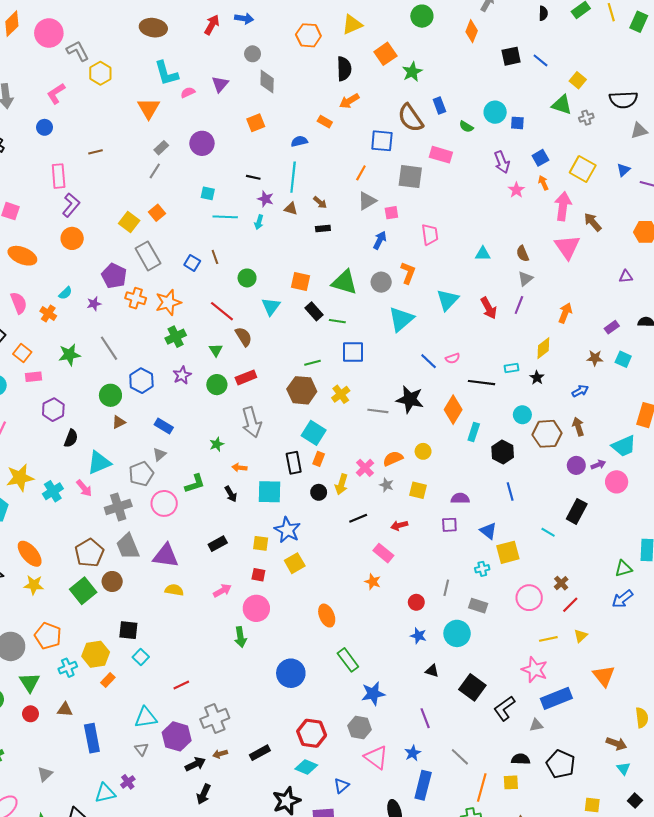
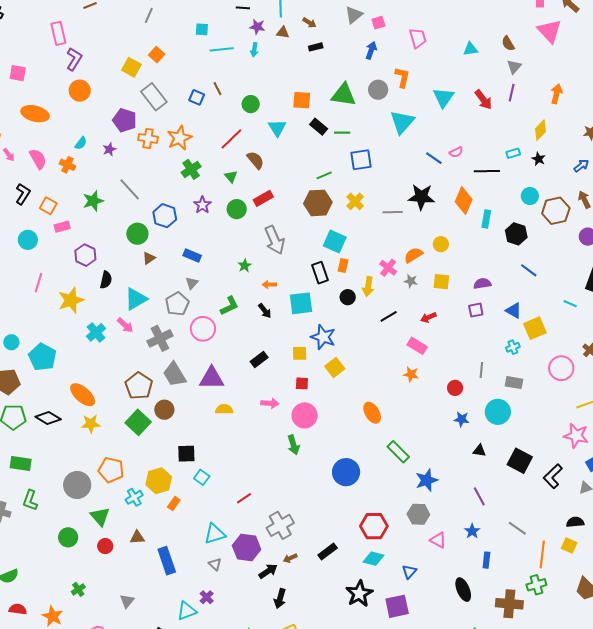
red line: (222, 311) -> (231, 139), turned -75
yellow star: (20, 478) -> (71, 300), moved
blue line: (510, 492) -> (529, 270), turned -30
pink arrow: (222, 591) -> (270, 403), turned 42
pink triangle: (376, 757) -> (438, 540), size x0.7
yellow square: (511, 782) -> (569, 545), turned 35
blue rectangle: (423, 785) -> (486, 560), size x0.6

